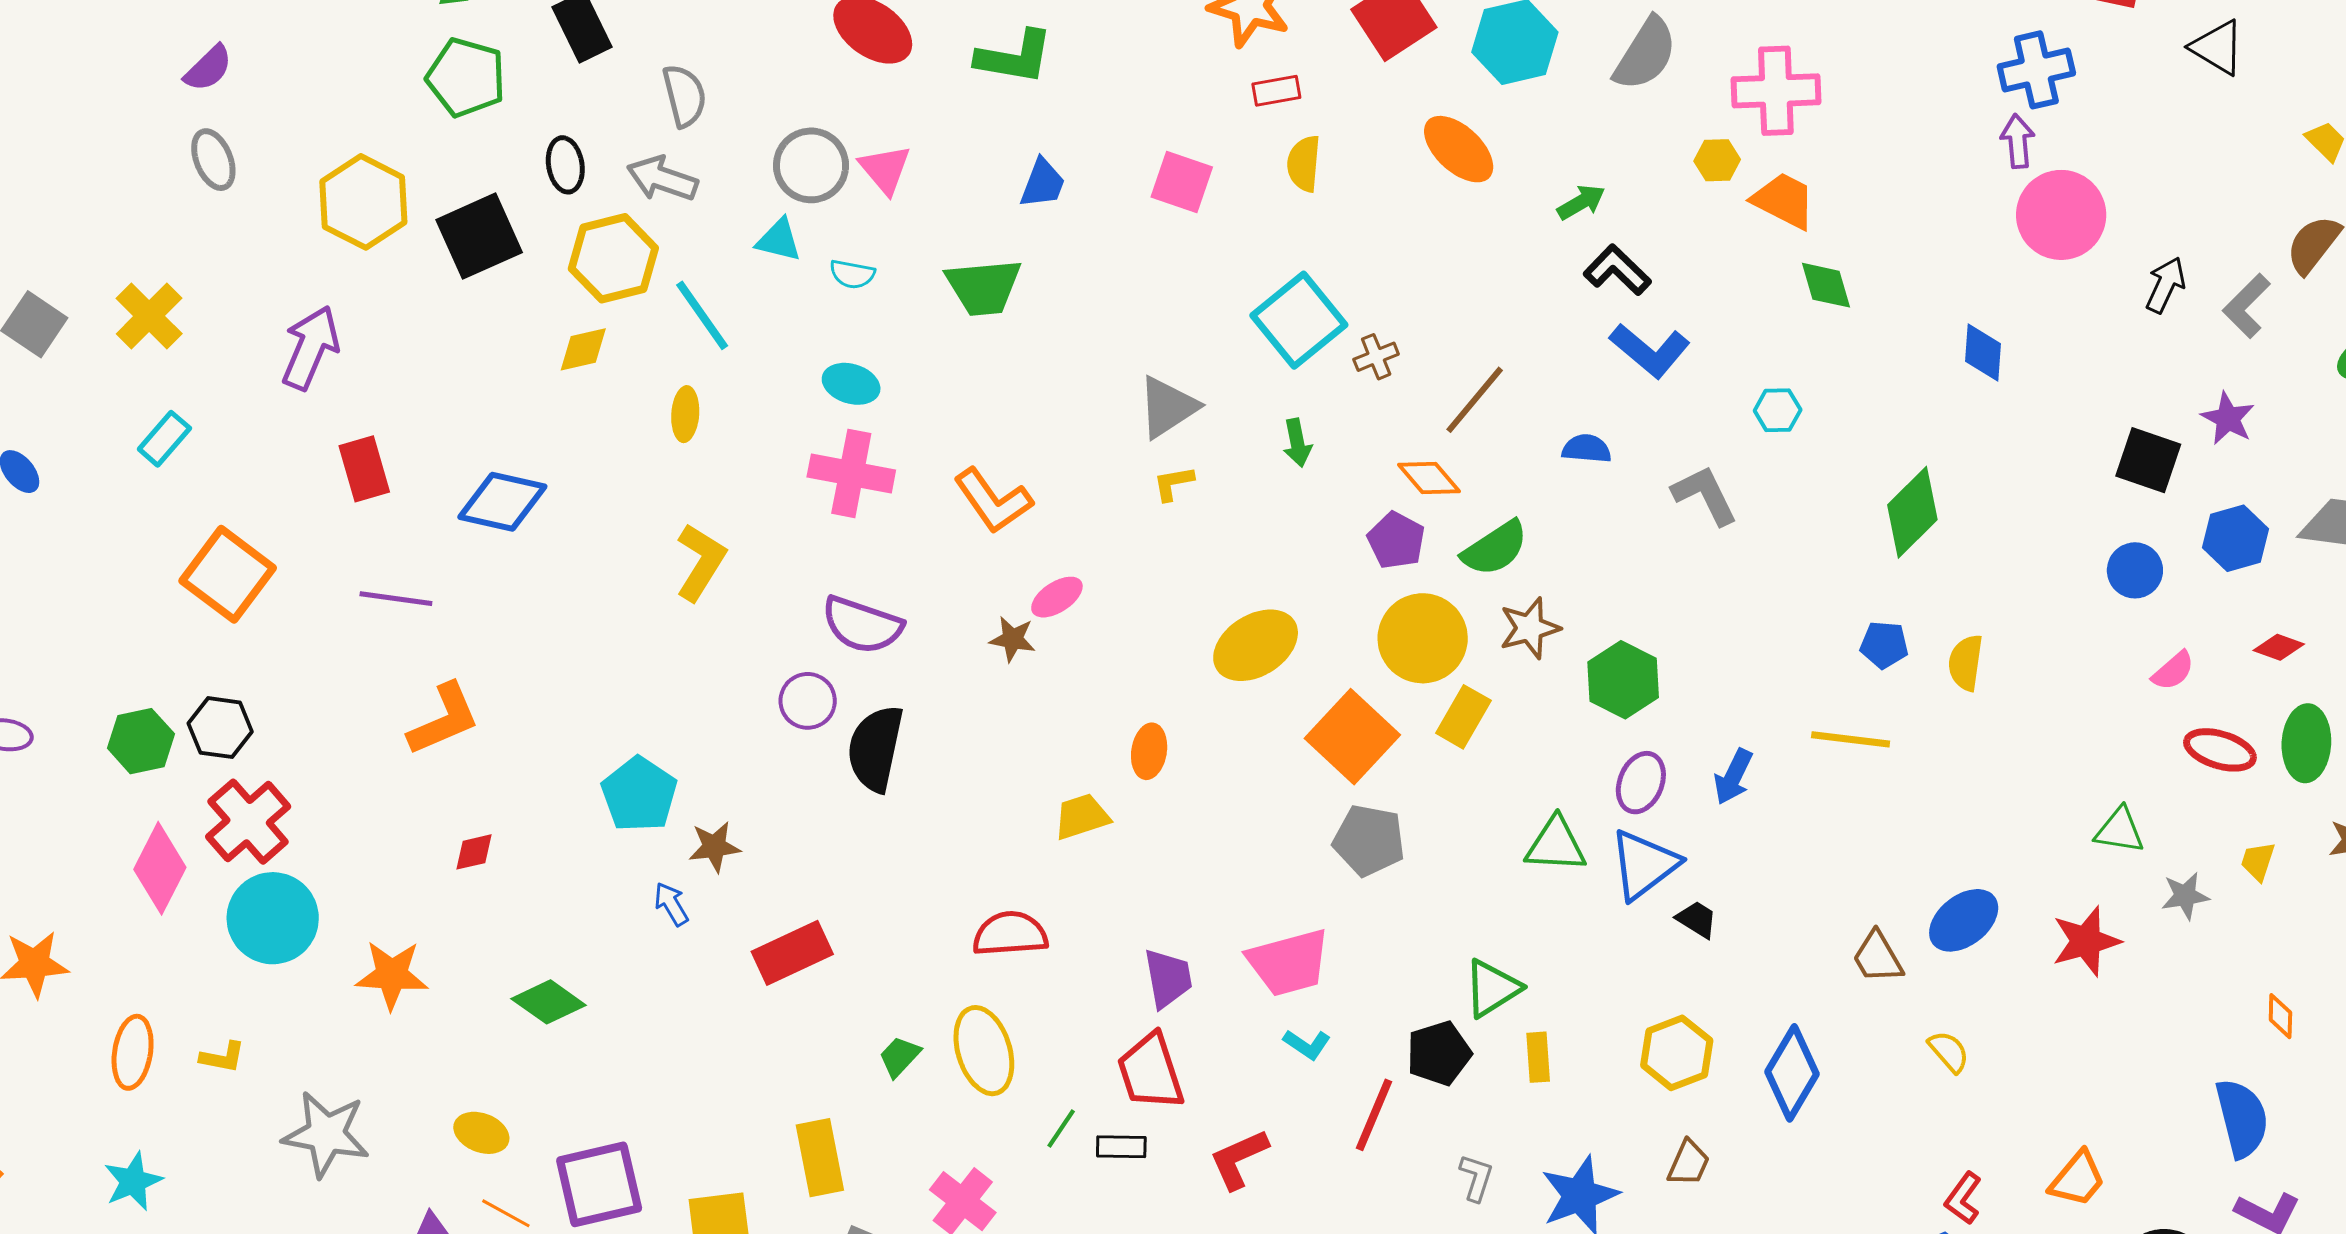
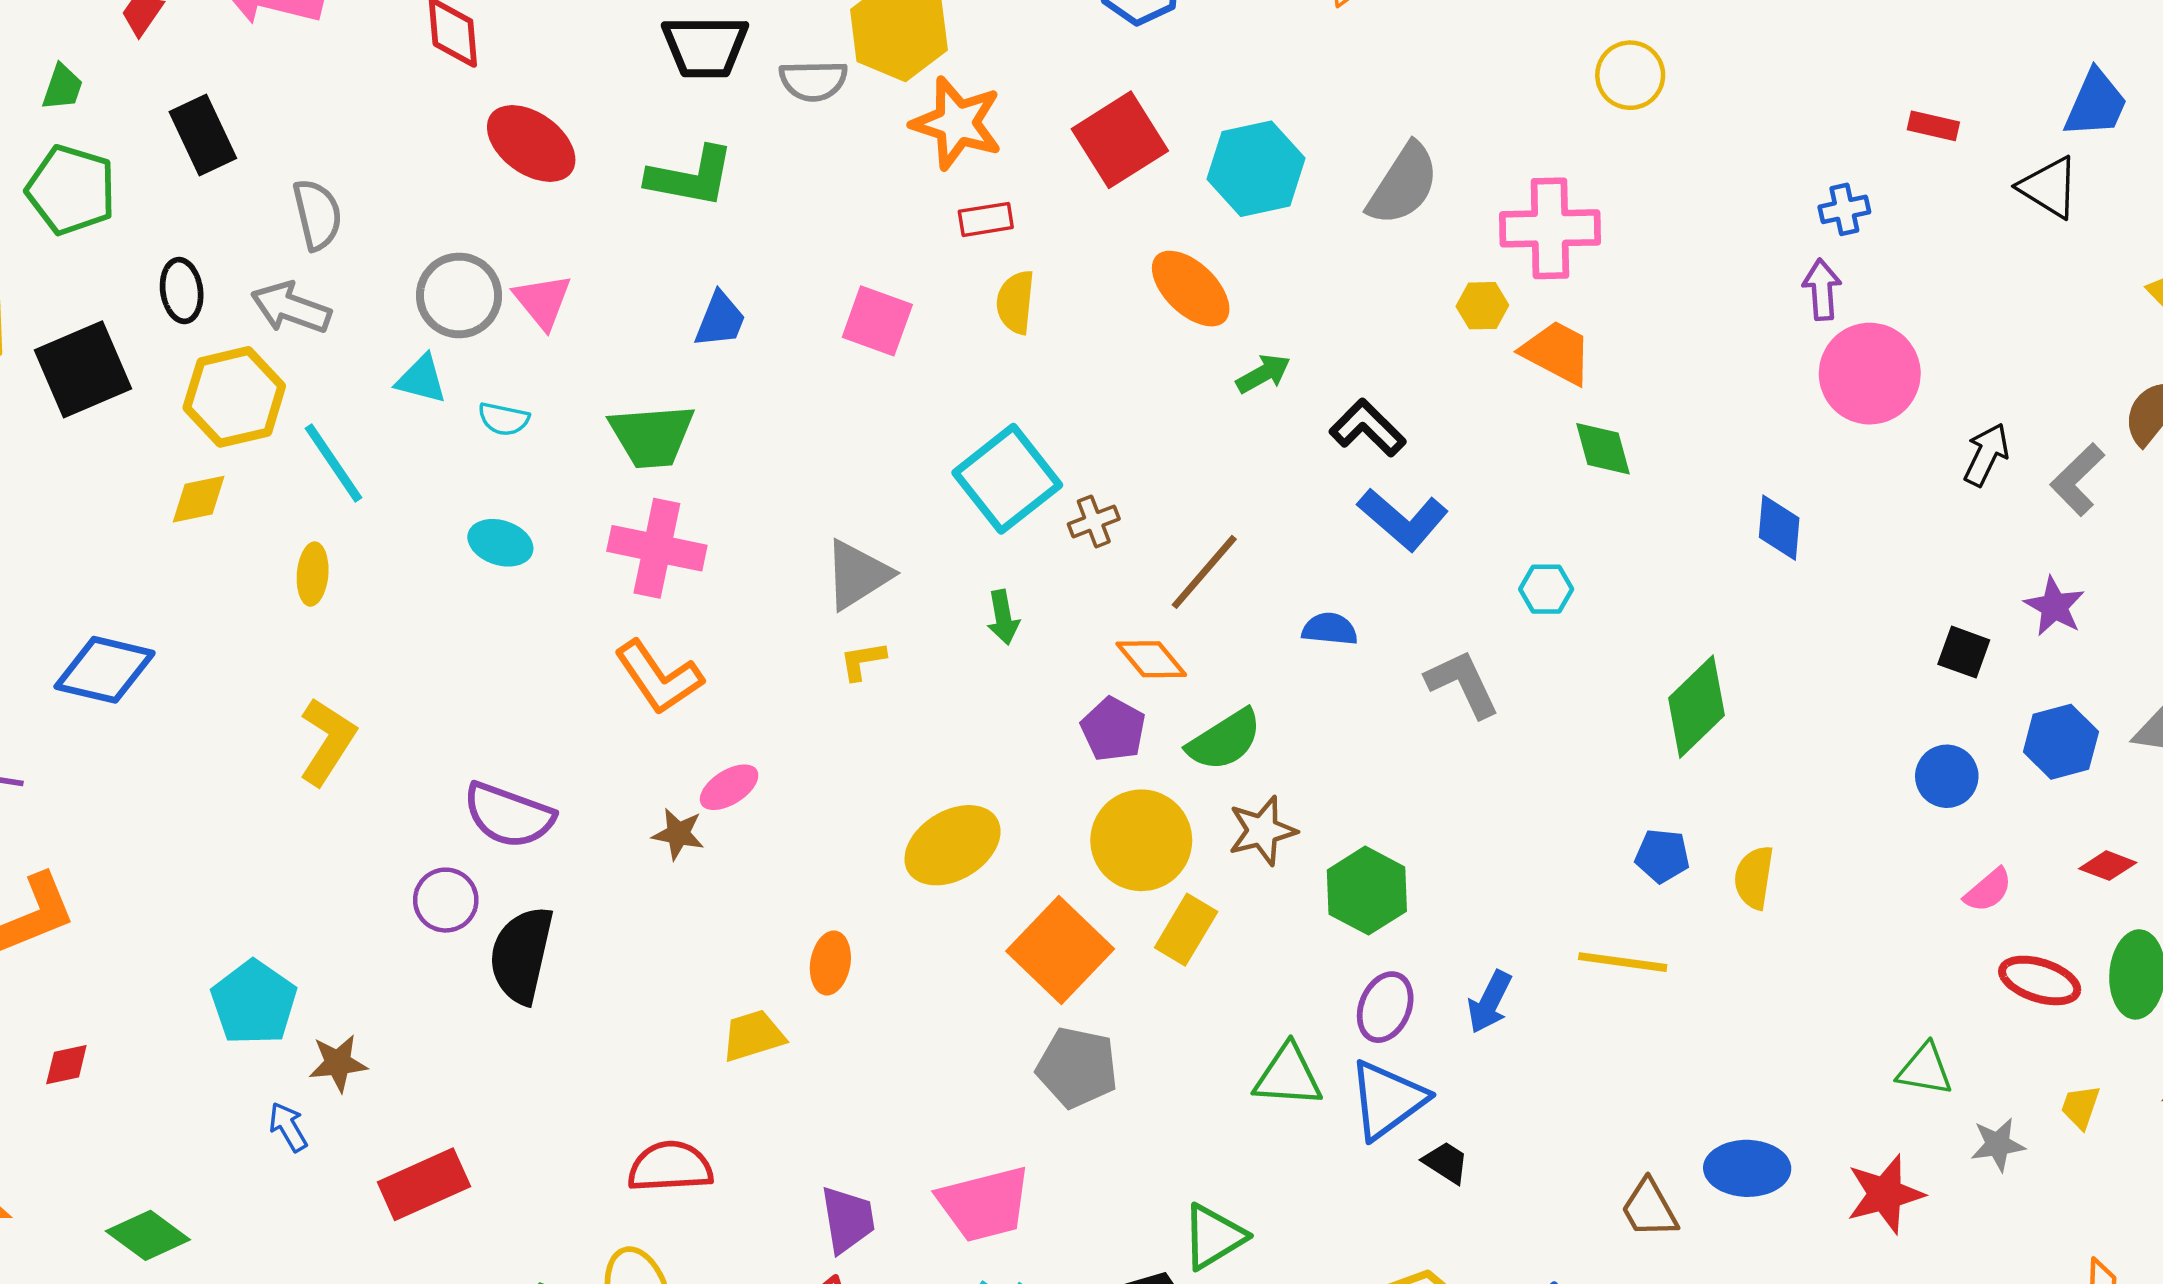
blue cross: (2036, 70) -> (1844, 209), size x0.6
green arrow: (1581, 202) -> (1263, 374), moved
black square: (2148, 460) -> (1964, 652), size x0.7
pink cross: (851, 473) -> (657, 548), moved
blue ellipse: (1964, 920) -> (1747, 1168), turned 38

